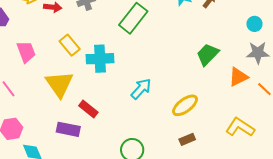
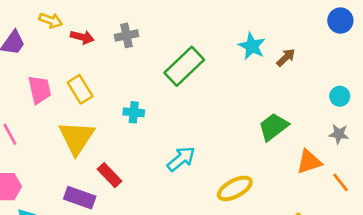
yellow rectangle: (70, 45) -> (80, 89), moved
gray star: (258, 53) -> (339, 134), size x0.7
cyan cross: (100, 59) -> (134, 112), size x0.6

